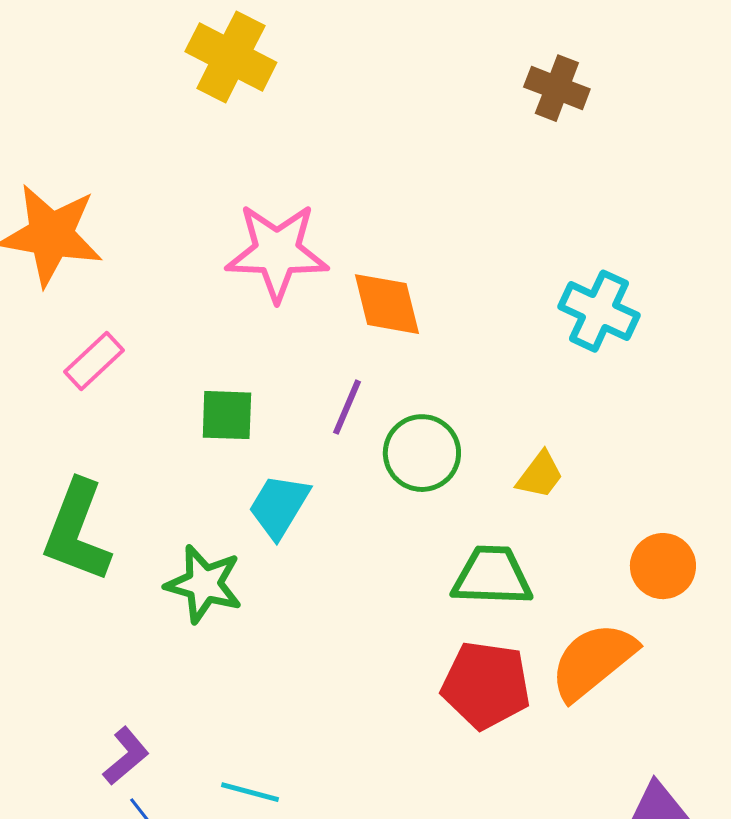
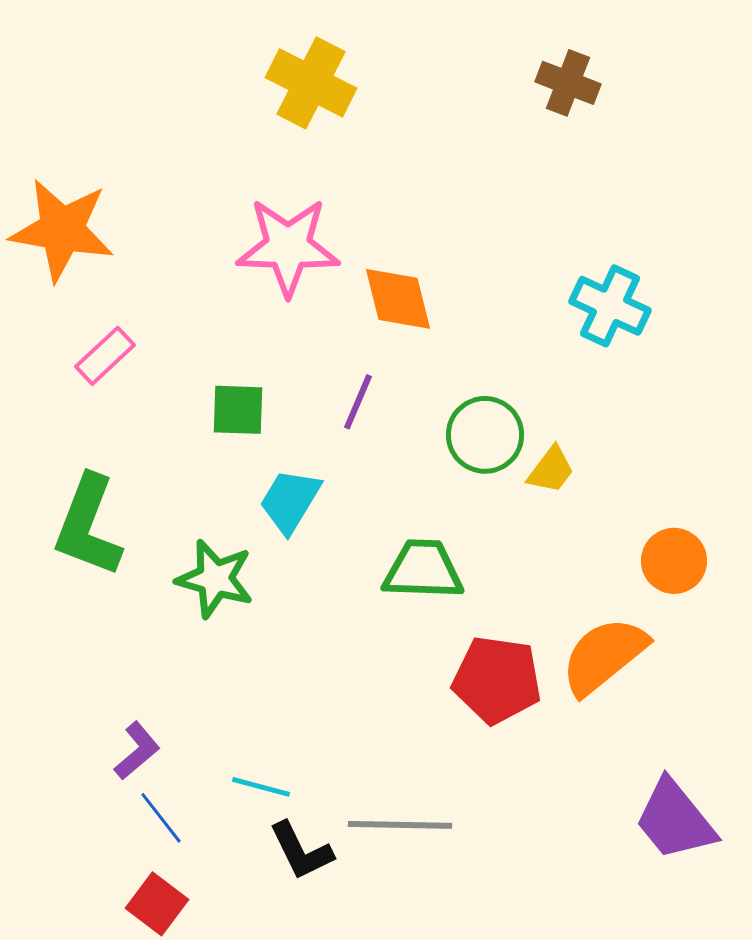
yellow cross: (231, 57) -> (311, 83), moved
green circle: (422, 453) -> (485, 435), moved
green trapezoid: (492, 576) -> (423, 570), moved

